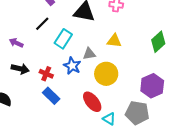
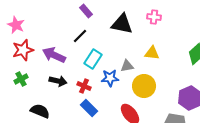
cyan rectangle: (63, 39) -> (93, 59), moved
purple arrow: (16, 43) -> (54, 55), size x1.6
blue star: (72, 66) -> (110, 78), turned -30

